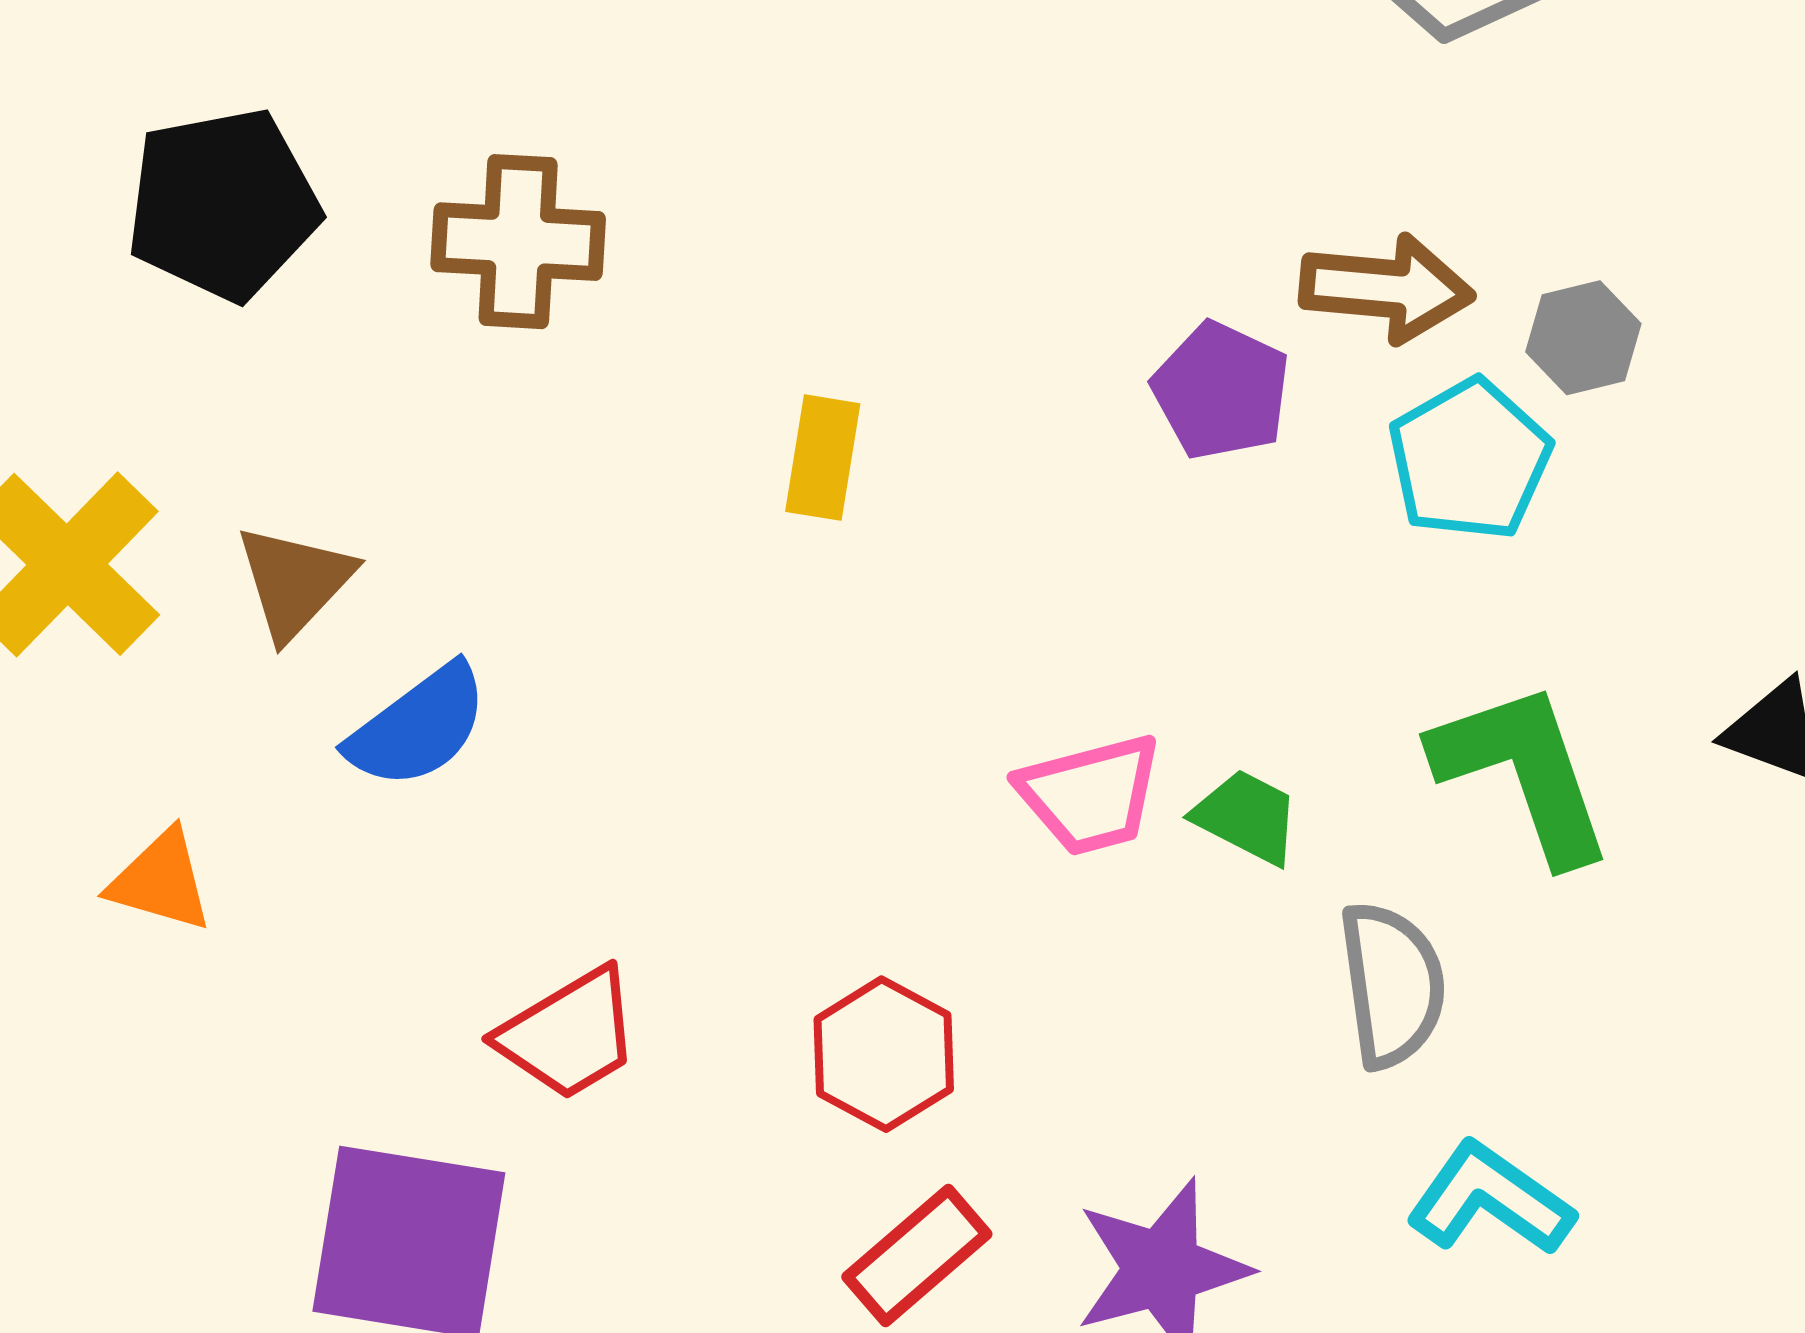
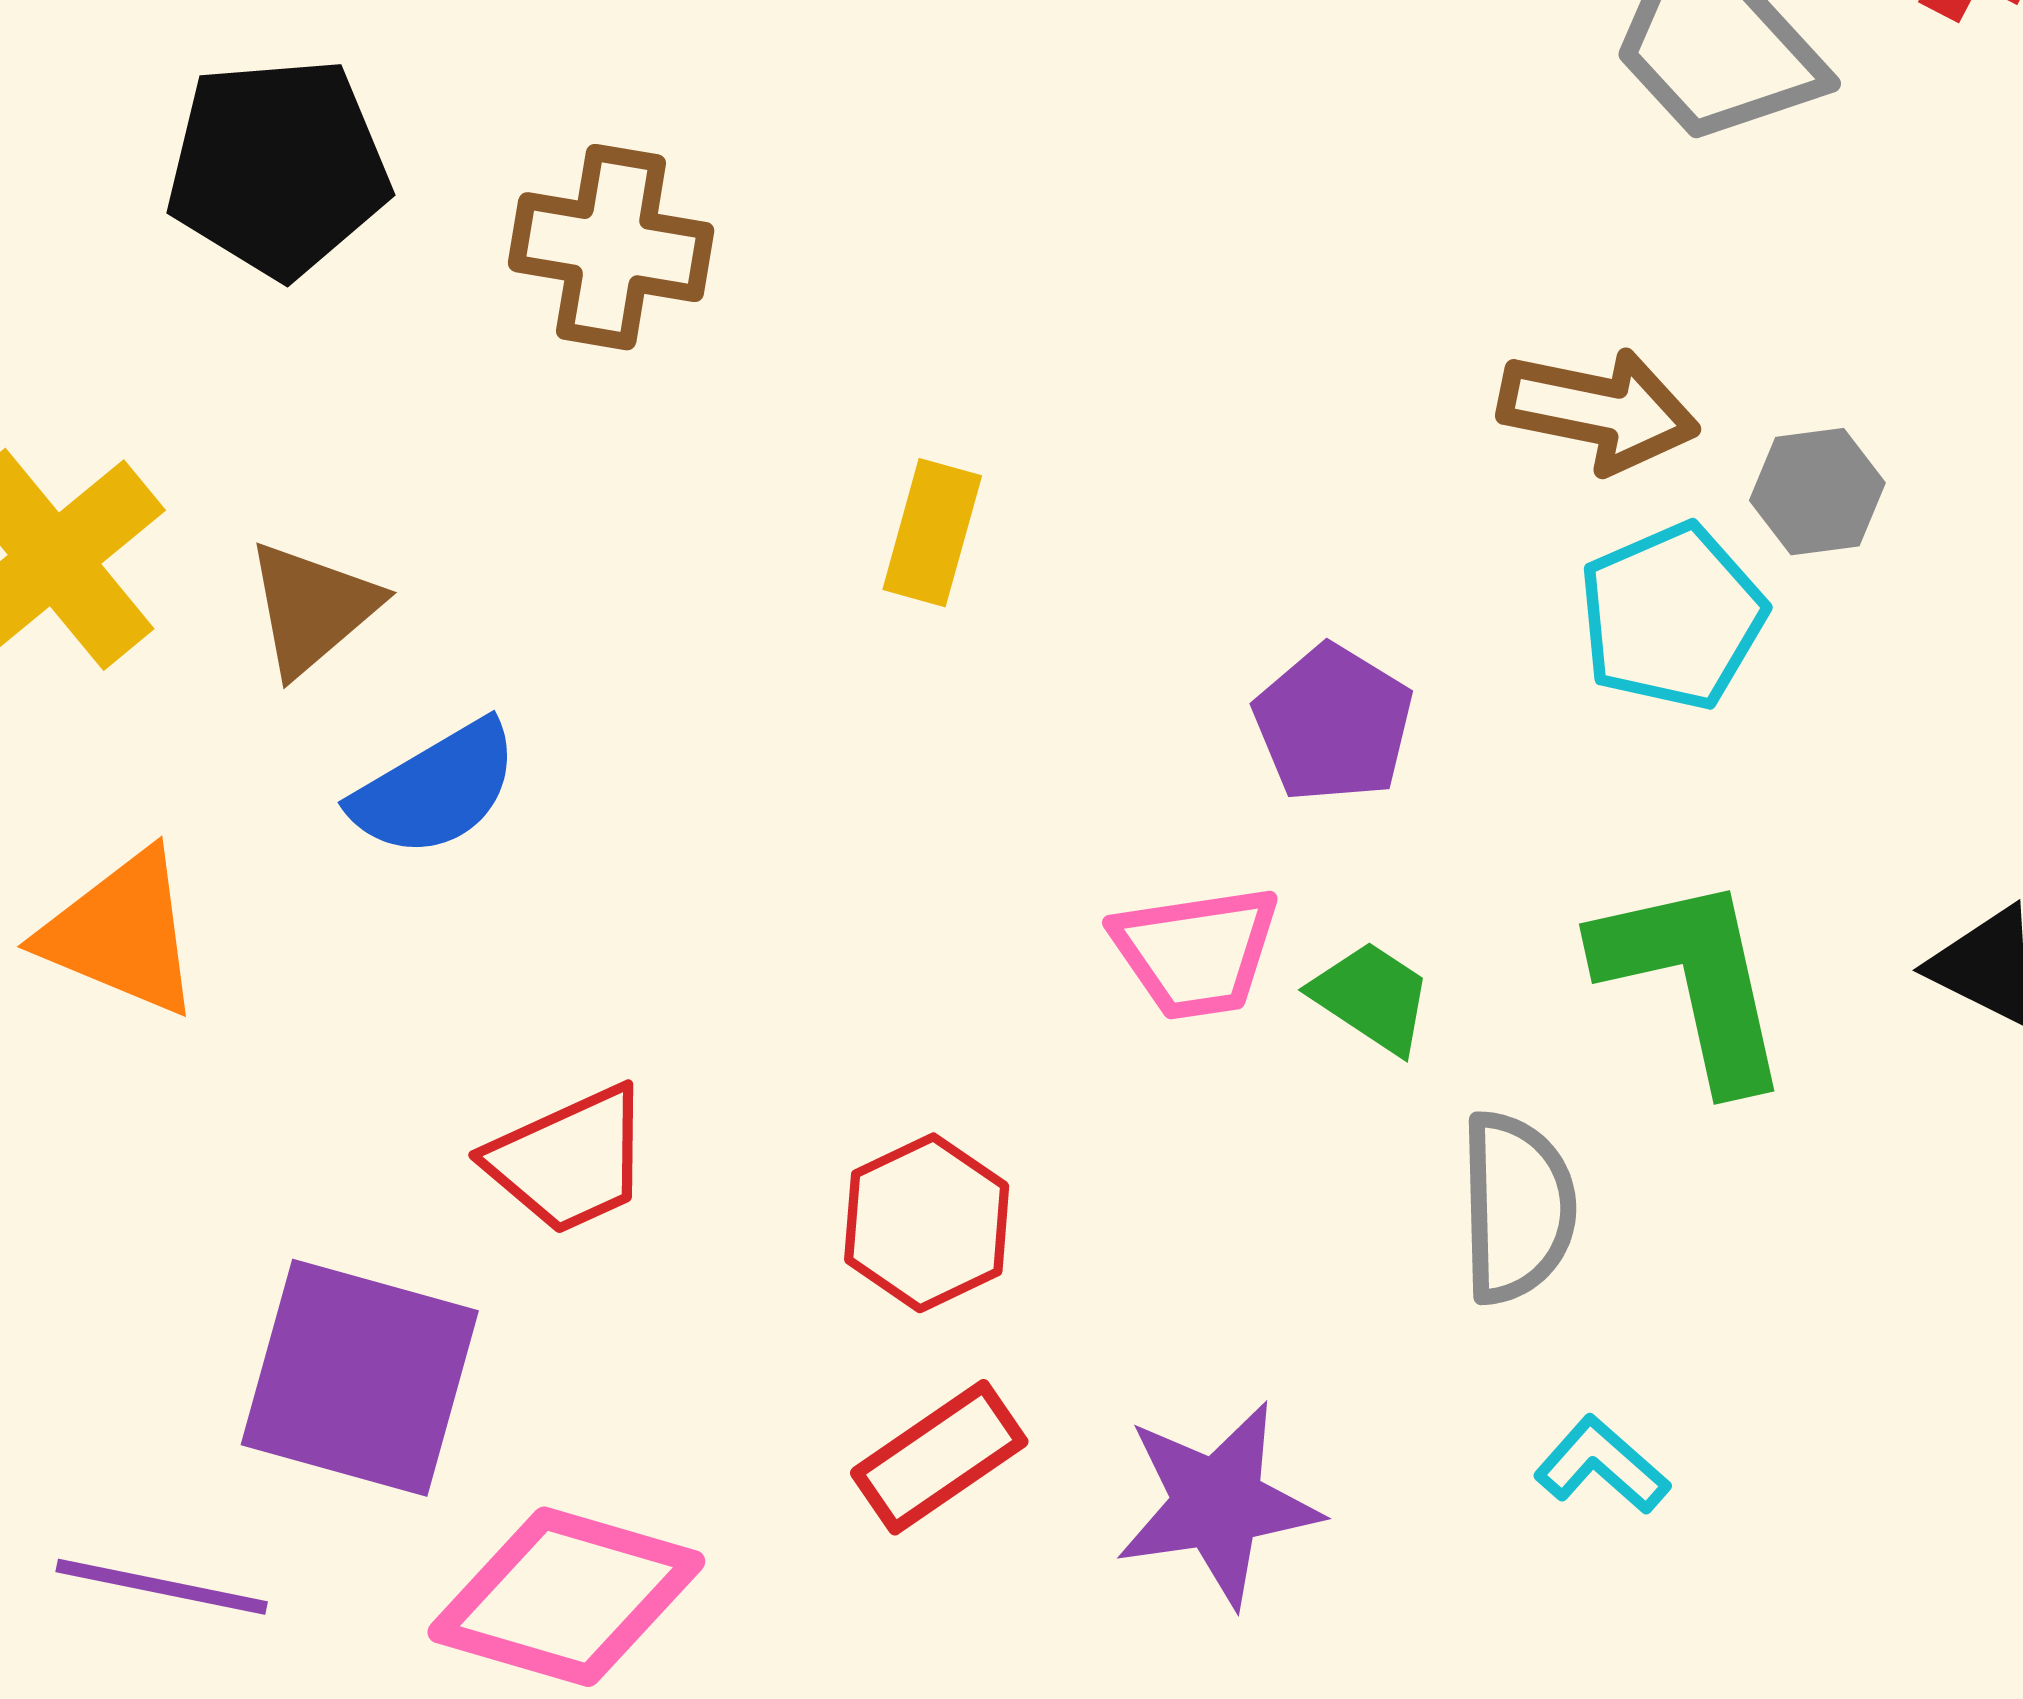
purple pentagon: (1221, 391) -> (1333, 724), moved
orange triangle: (161, 881) -> (121, 933), size x1.4
cyan L-shape: (1490, 1199) -> (1602, 1465), size x0.7

